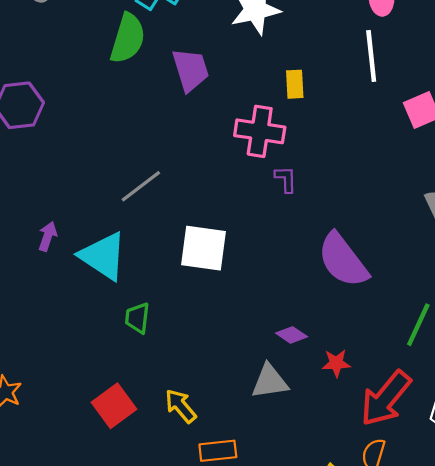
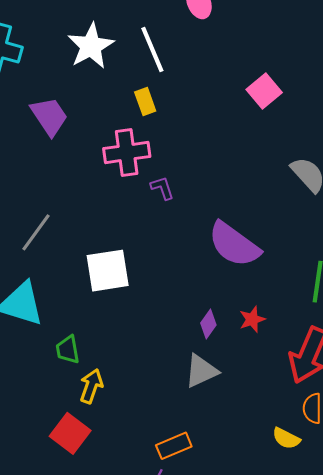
white line: (371, 56) -> (152, 50), moved
purple diamond: (292, 335) -> (208, 324), turned -72
red star: (336, 363) -> (252, 319), moved
yellow arrow: (181, 406) -> (91, 386), moved, turned 76

